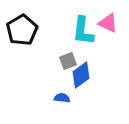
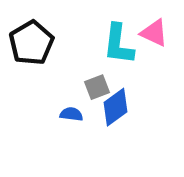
blue semicircle: (62, 98) -> (71, 114), moved

